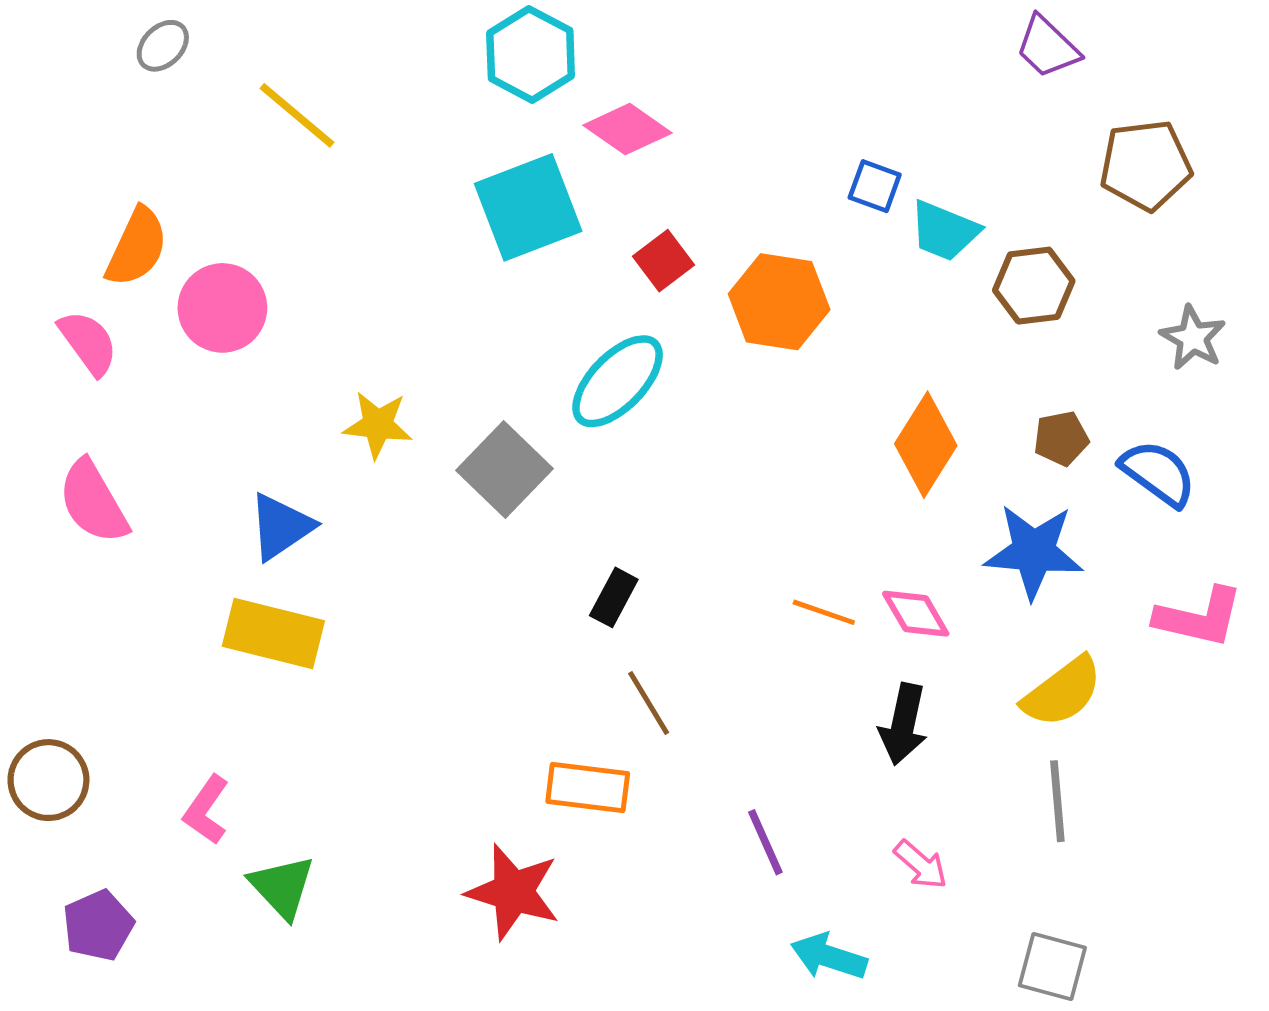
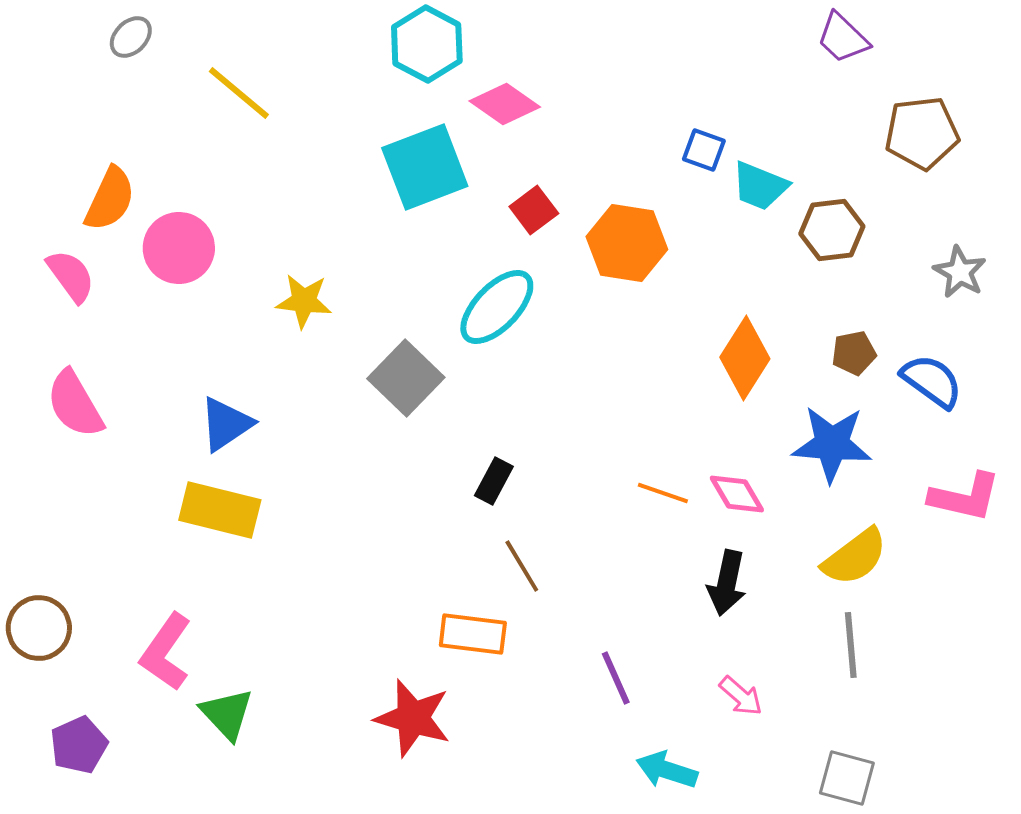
yellow star: (378, 425) -> (304, 301), moved
pink L-shape: (206, 810) -> (166, 652), size x1.4

